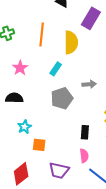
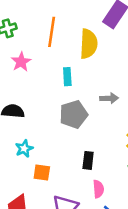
pink star: (20, 68) -> (21, 62), moved
cyan rectangle: (56, 69) -> (67, 77), turned -40
black rectangle: (85, 132) -> (88, 160), moved

